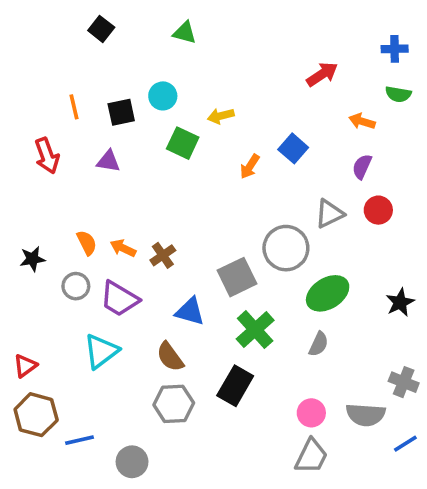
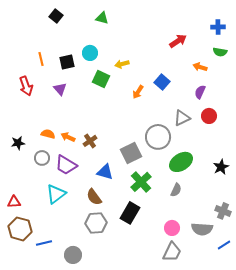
purple triangle: (108, 161) -> (60, 89), turned 40
orange semicircle: (87, 243) -> (48, 134), turned -48
red triangle: (25, 366) -> (14, 202), turned 32

